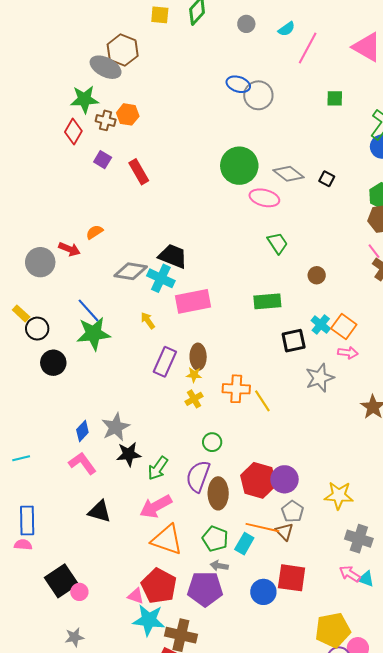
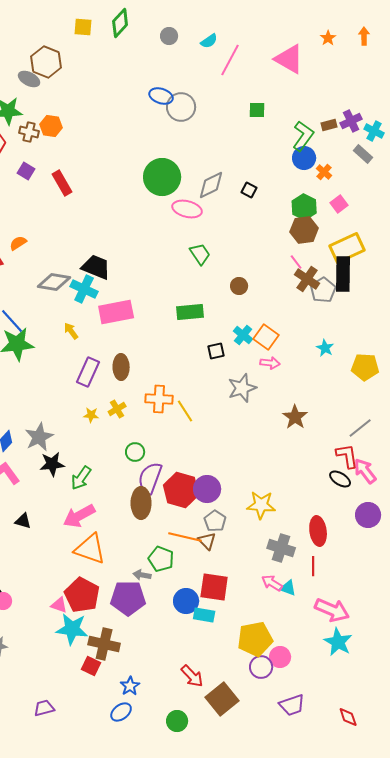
gray ellipse: (106, 67) -> (29, 79), size x0.7
gray diamond: (289, 174) -> (211, 185), turned -64
black square: (294, 341) -> (216, 351), size x0.7
yellow star: (194, 375) -> (91, 415), moved
purple semicircle: (198, 476) -> (150, 478), moved
black triangle: (100, 511) -> (23, 521), size x0.7
green pentagon: (215, 539) -> (161, 559), moved
cyan rectangle: (244, 544) -> (204, 615), moved, turned 70

